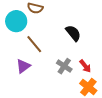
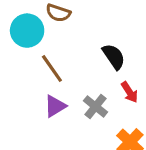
purple triangle: (23, 66) -> (55, 106), moved
red arrow: (85, 66) -> (129, 92), moved

